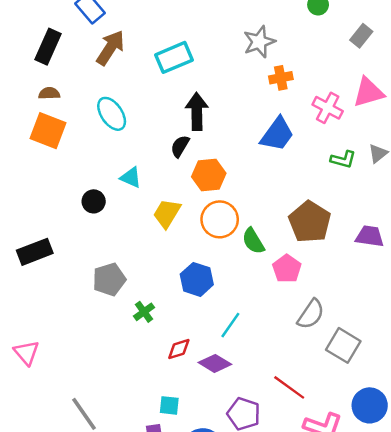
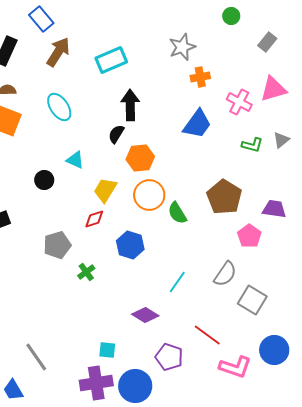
pink pentagon: (287, 269) -> (249, 236), moved
cyan line: (230, 325) -> (177, 282), moved
red diamond: (179, 349) -> (94, 219), moved

